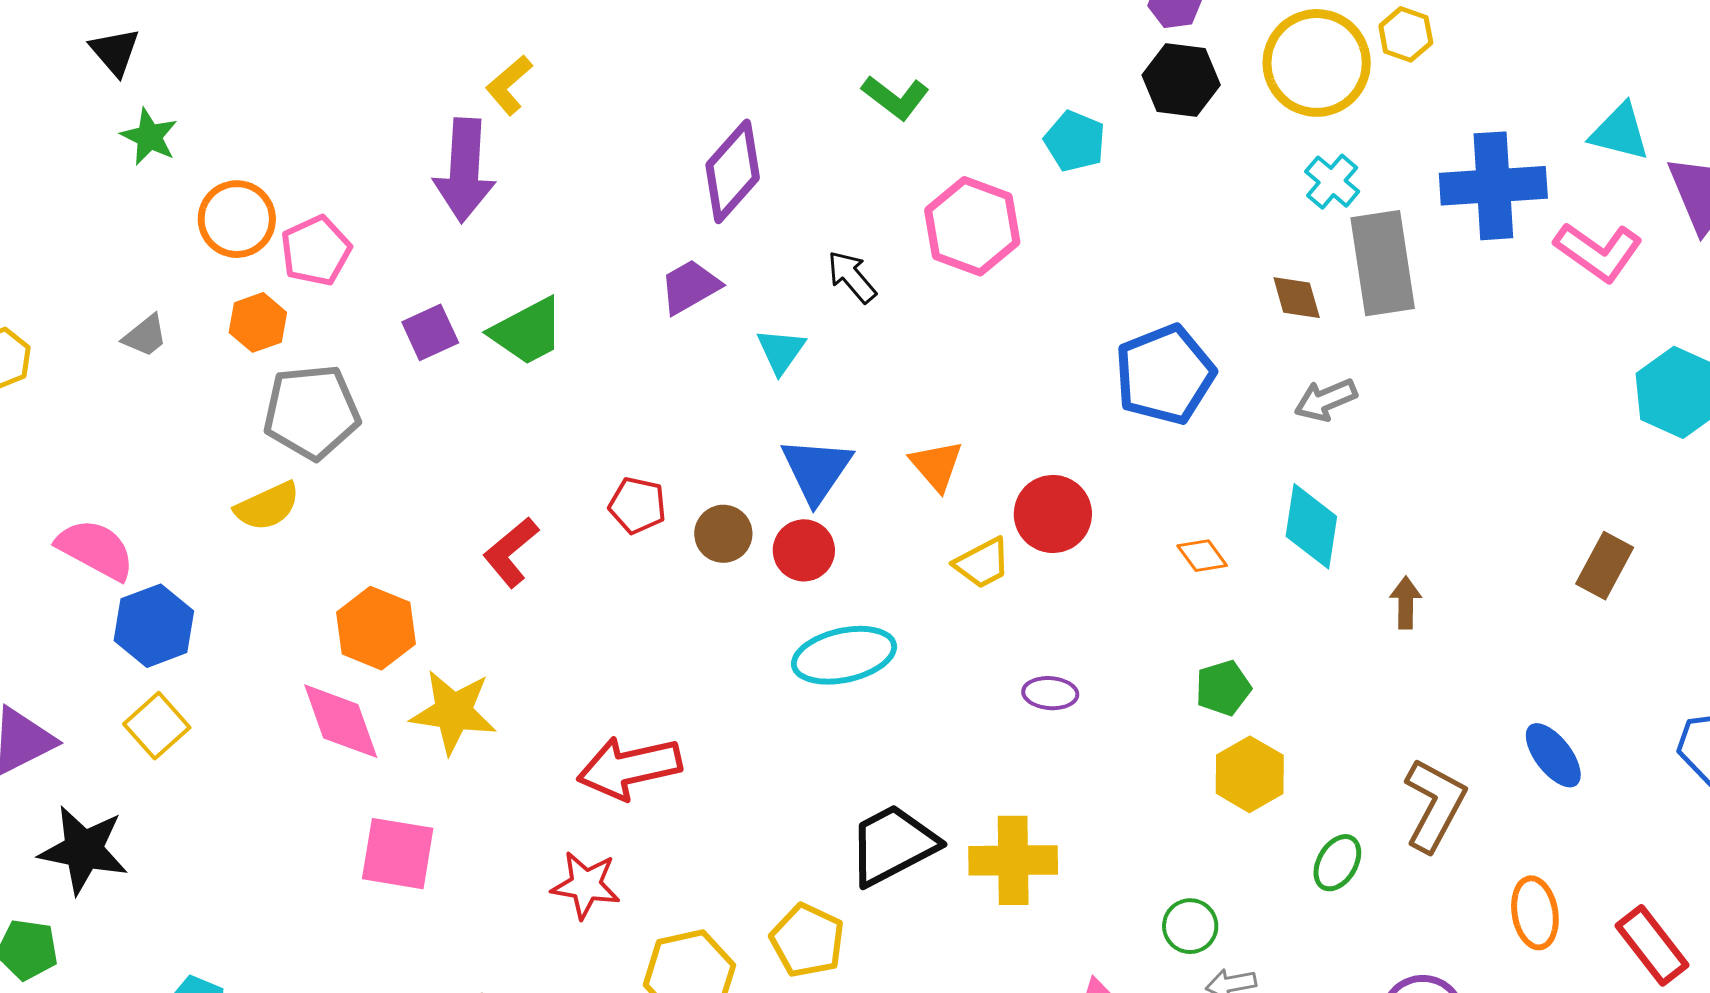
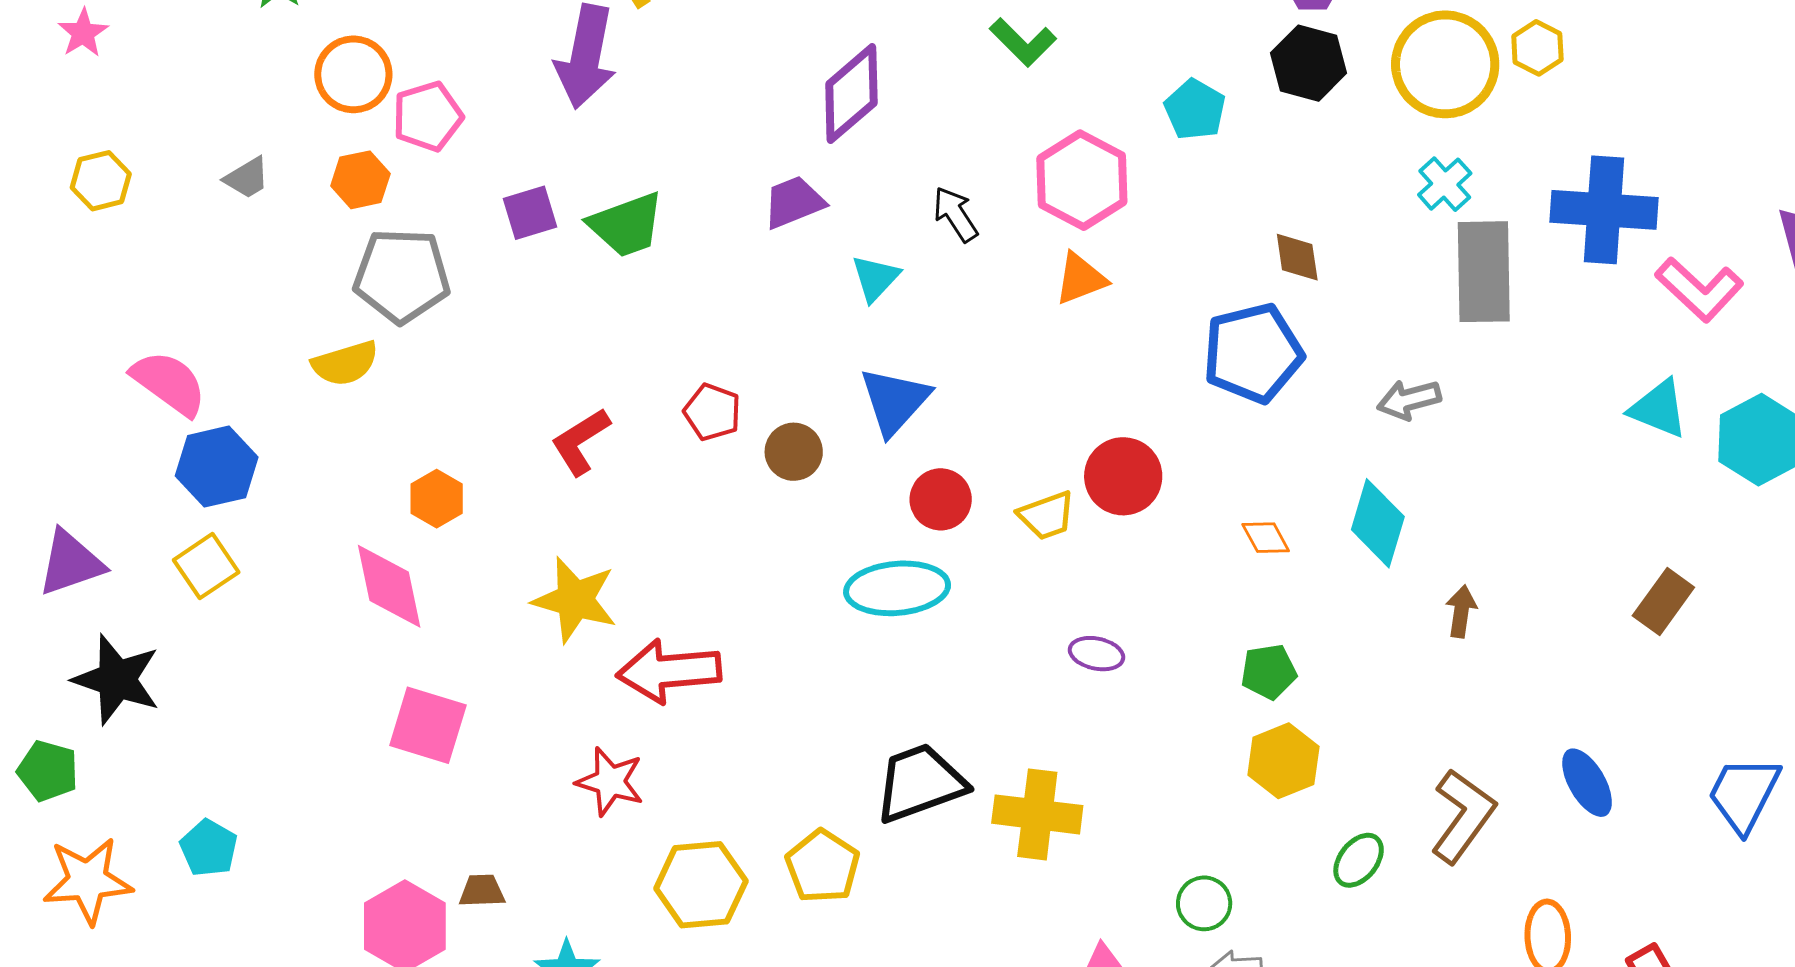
cyan triangle: (1620, 132) -> (1659, 409), moved
brown diamond: (1297, 298) -> (1297, 257), moved
orange triangle: (936, 465) -> (1081, 279), moved, turned 42
red circle: (804, 550) -> (941, 499), moved
orange hexagon: (376, 628) -> (437, 499), size x0.7
yellow star: (454, 712) -> (575, 600), moved

